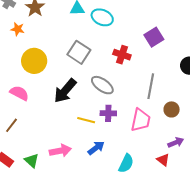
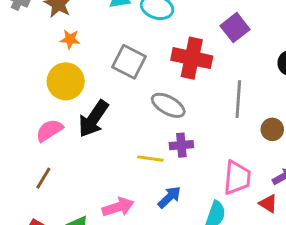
orange star: (18, 29) -> (70, 39), moved
red cross: (122, 55) -> (192, 58), size x1.5
black arrow: (65, 91) -> (93, 119), moved
pink semicircle: (19, 93) -> (49, 130), turned -54
pink trapezoid: (141, 120) -> (237, 178), moved

